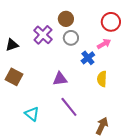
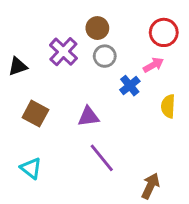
brown square: (14, 77) -> (35, 114), moved
yellow semicircle: (102, 79) -> (168, 106), moved
cyan triangle: (32, 114) -> (31, 168), moved

